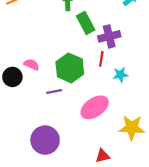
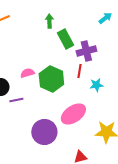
pink semicircle: (32, 65) -> (27, 73), moved, turned -40
purple line: (54, 92) -> (16, 100), moved
purple circle: (45, 140) -> (44, 132), moved

